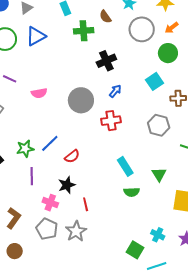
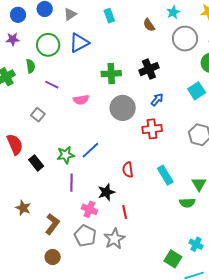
green cross: (84, 31) -> (111, 74), moved
red semicircle: (72, 156) -> (128, 170), moved, turned 119
green semicircle: (132, 192) -> (187, 203), moved

